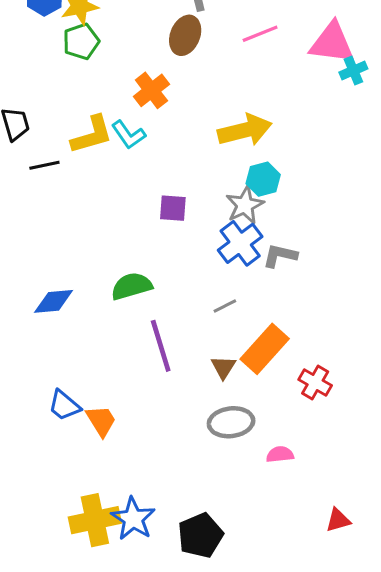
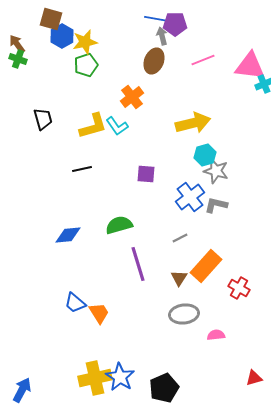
black line: (44, 165) -> (82, 169), moved
gray star: (245, 205) -> (216, 171), moved, turned -30

